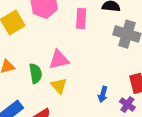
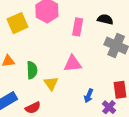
pink triangle: (59, 60) -> (73, 64), moved

